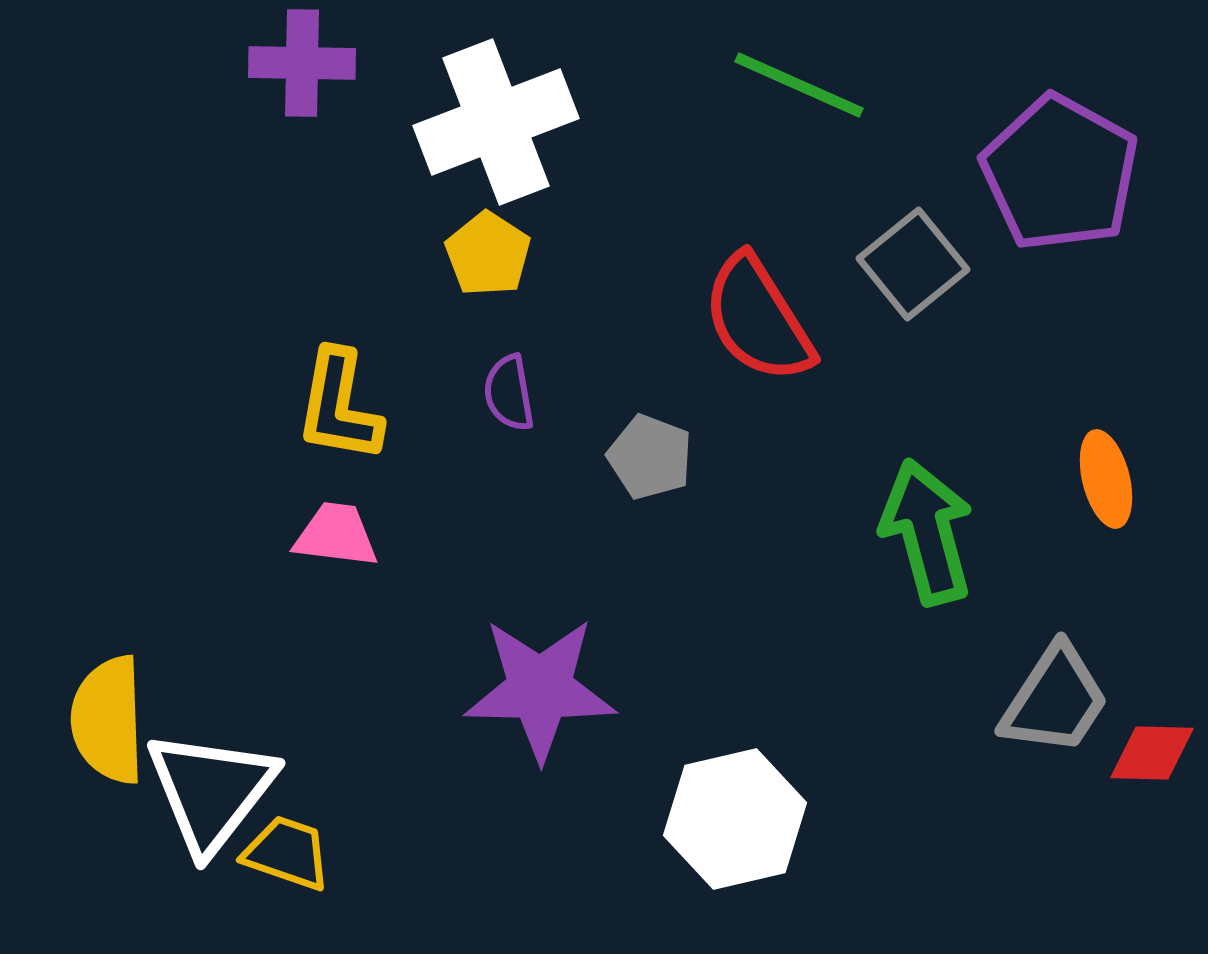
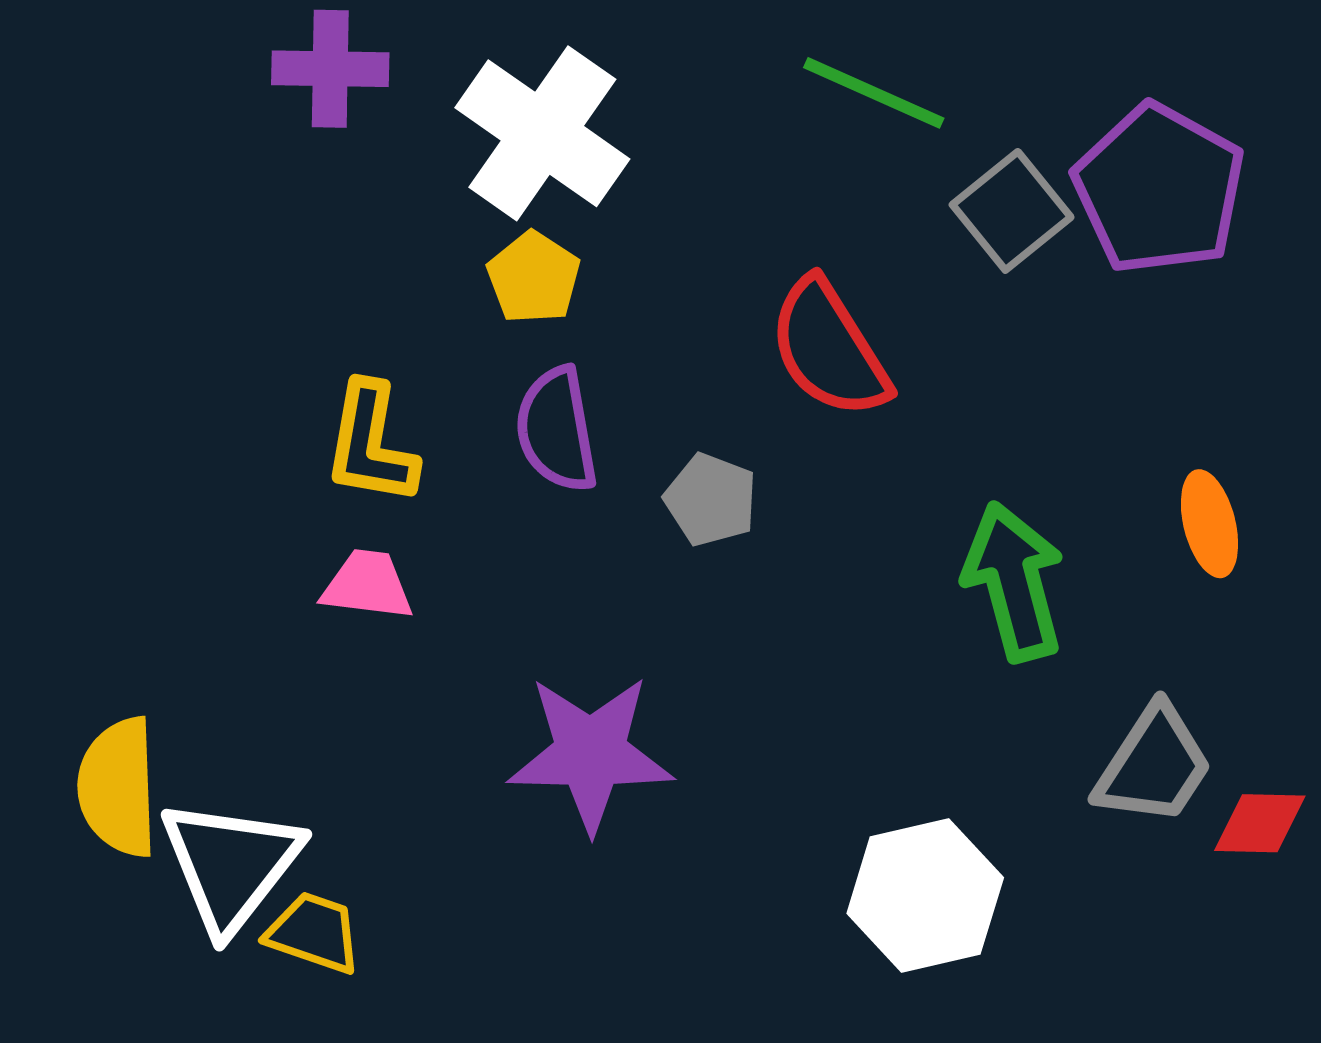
white cross: (496, 122) -> (542, 133), turned -34
gray square: (913, 264) -> (1012, 211), moved
purple semicircle: (509, 393) -> (557, 430), size x1.5
white hexagon: (735, 819) -> (925, 896), moved

